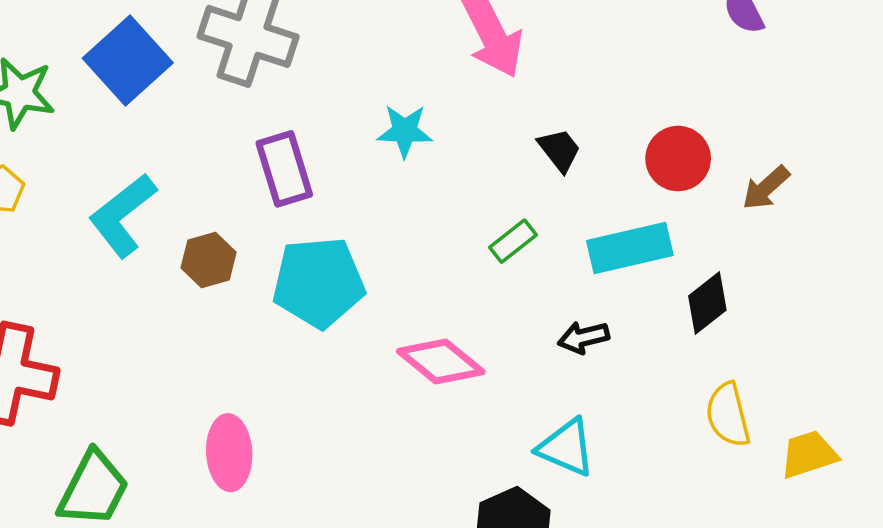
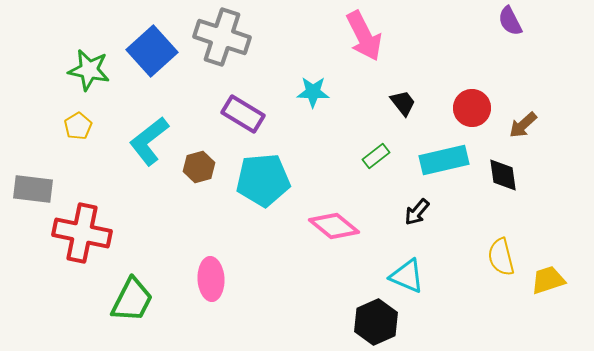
purple rectangle: (284, 169) -> (243, 114), turned -42
black diamond: (707, 303) -> (503, 175), moved, turned -60
black arrow: (584, 337) -> (417, 212), turned -36

